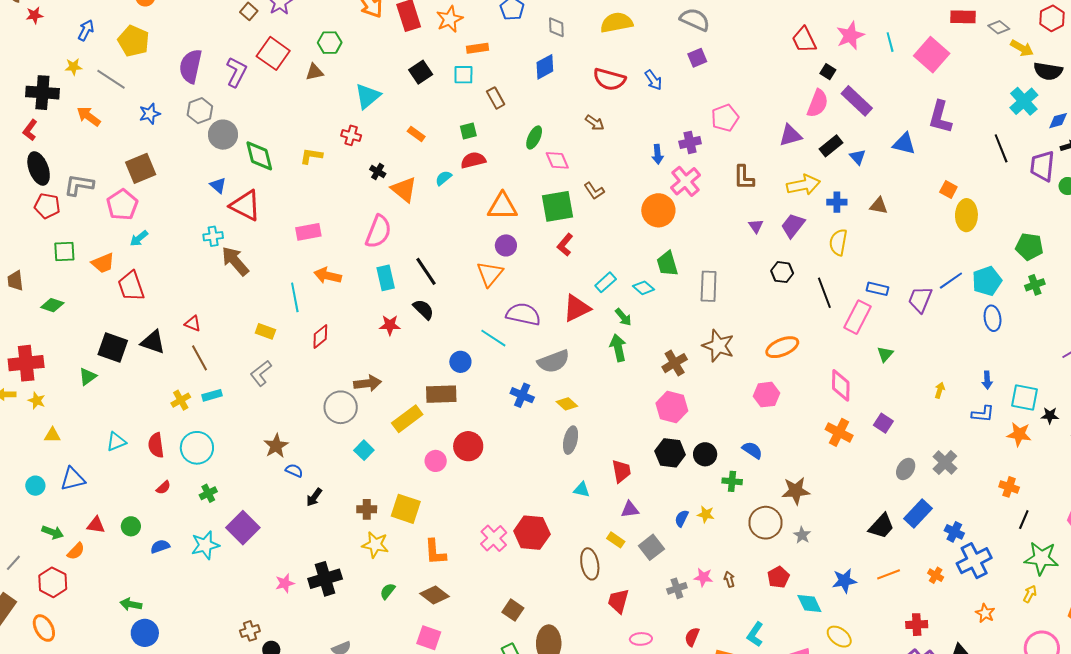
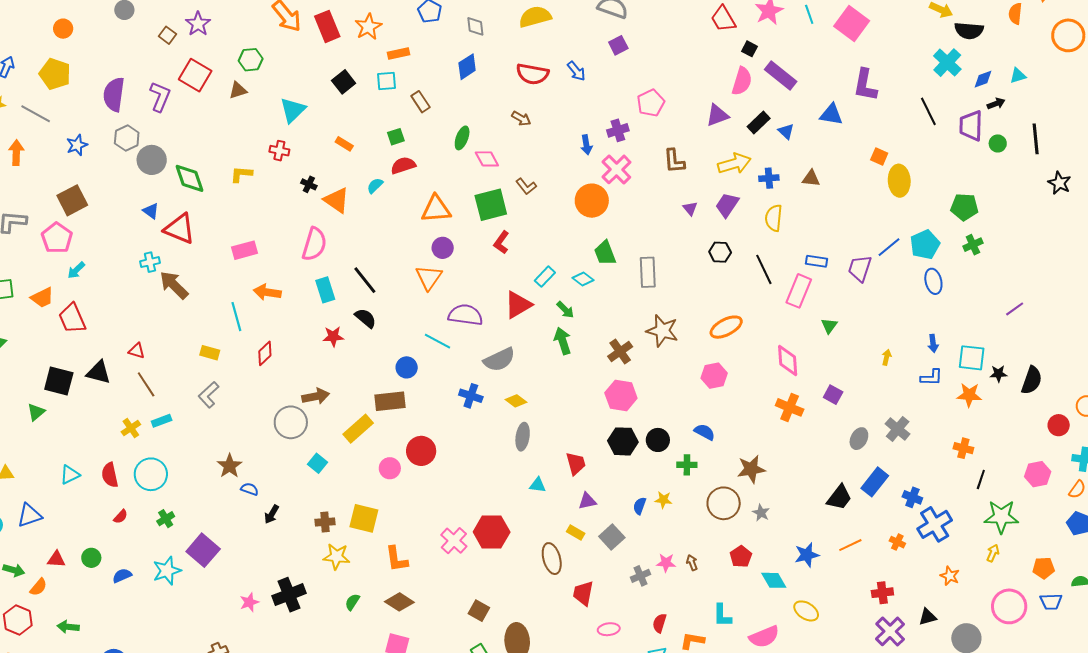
orange arrow: (89, 116) -> (16, 153), turned 60
green arrow: (131, 604) -> (68, 627), moved
cyan L-shape: (755, 634) -> (722, 615), turned -30

